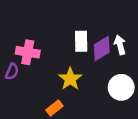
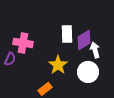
white arrow: (120, 45) -> (95, 50), moved
white circle: (121, 87) -> (88, 72), moved

